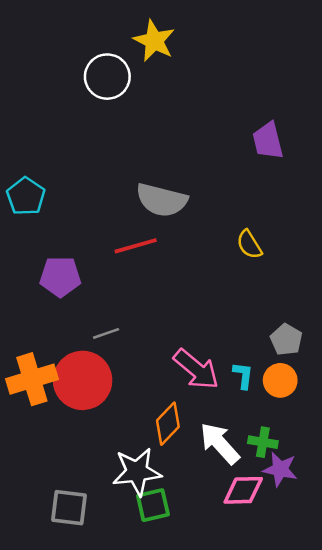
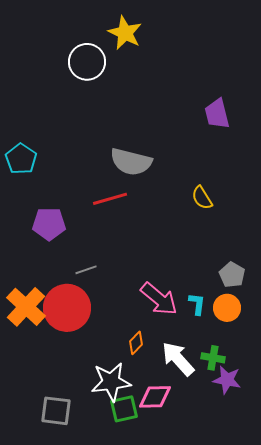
orange cross: (32, 379) -> (26, 307), turned -30
orange diamond: (168, 424) -> (136, 343), size x0.7
pink diamond: (243, 490) -> (155, 397), moved

